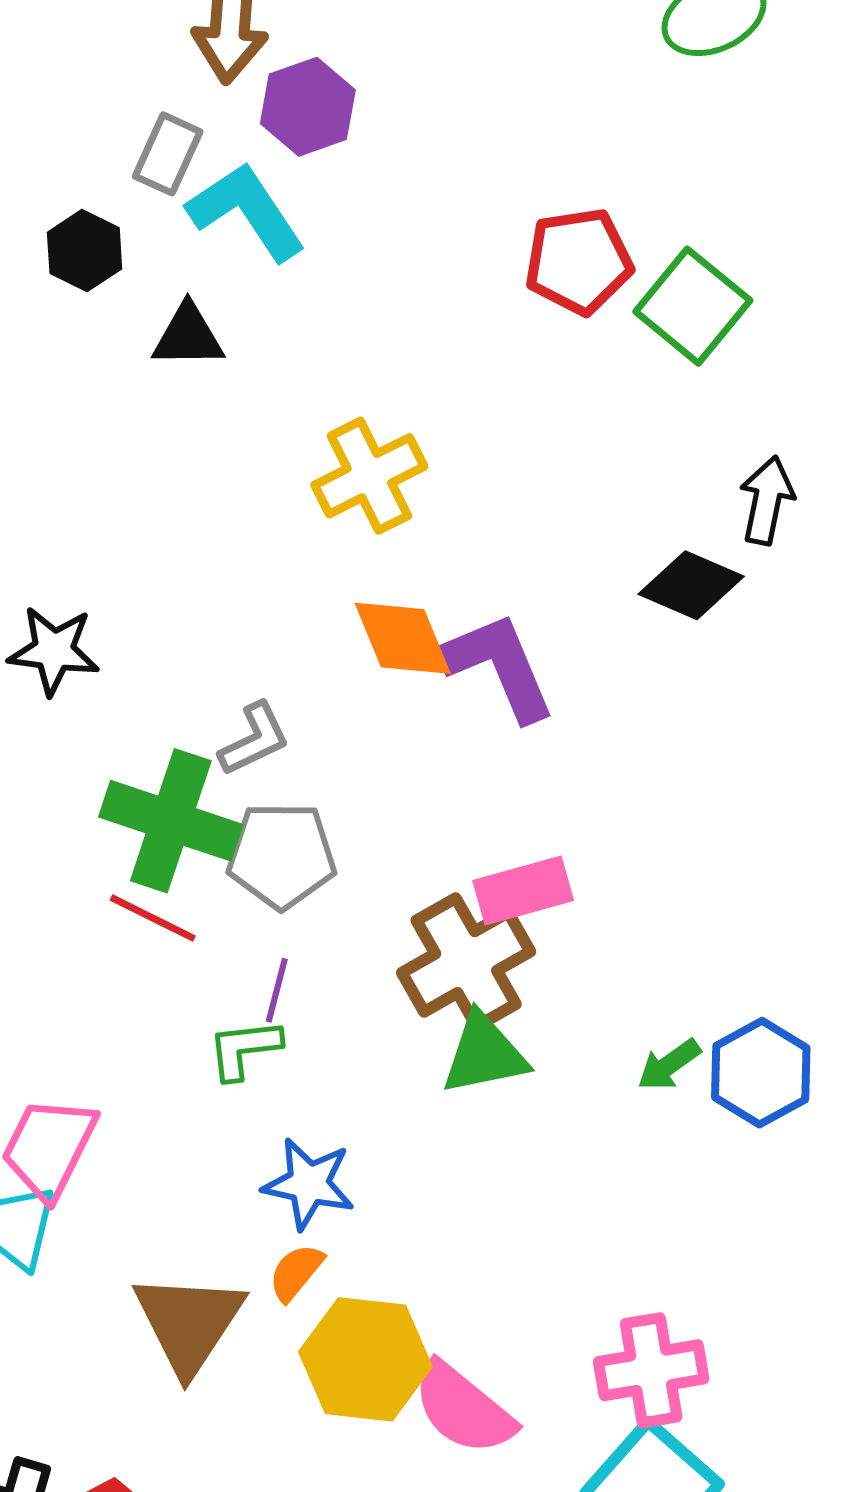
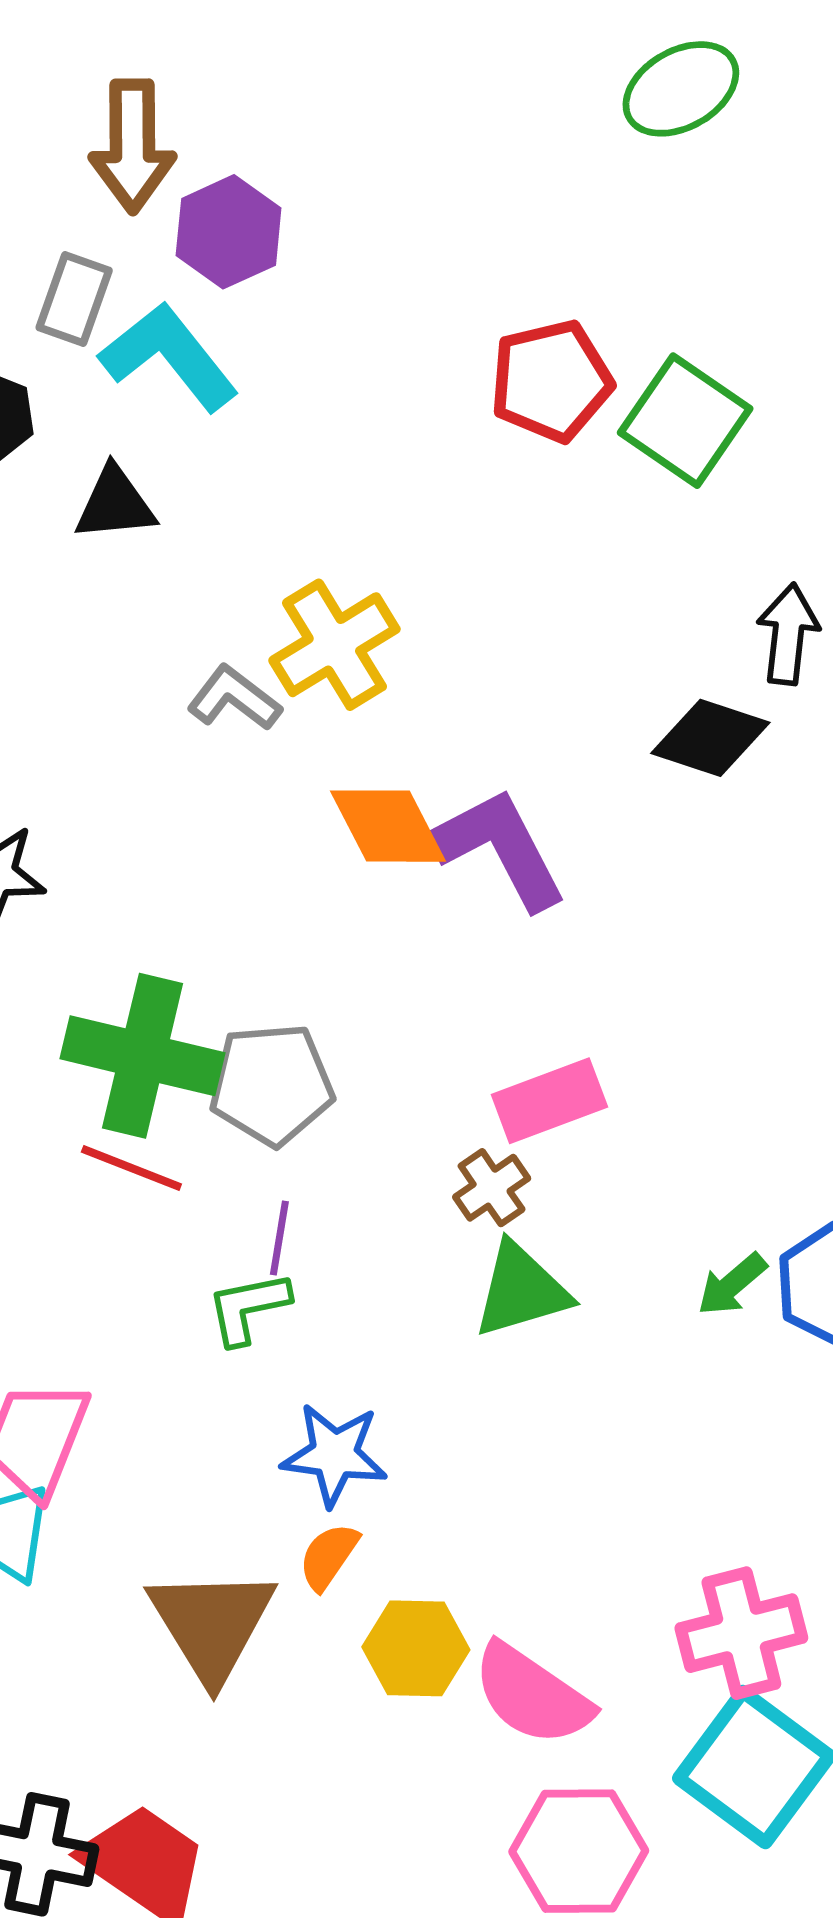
gray L-shape: (254, 739) -> (234, 698), moved, turned -112
brown cross: (466, 962) -> (492, 1188), size x0.5
yellow hexagon: (365, 1359) -> (416, 1648), size x0.7

